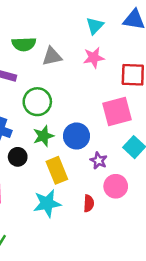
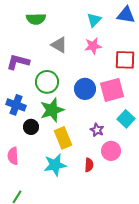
green semicircle: (24, 44) -> (36, 19), moved
gray triangle: (52, 56) -> (59, 45), turned 42
green star: (43, 136) -> (52, 110), size x1.4
blue circle: (76, 136) -> (85, 89), moved

